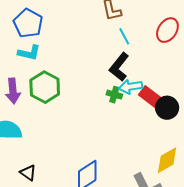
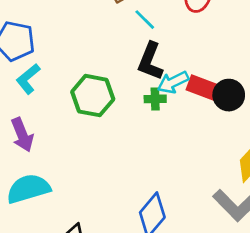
cyan L-shape: (29, 53) -> (28, 79), turned 145
green hexagon: (45, 87) -> (93, 96), moved

